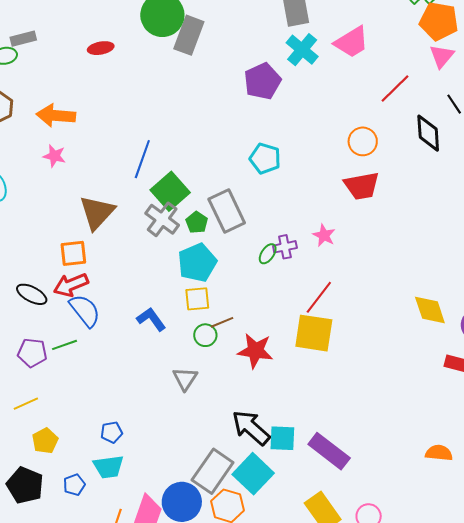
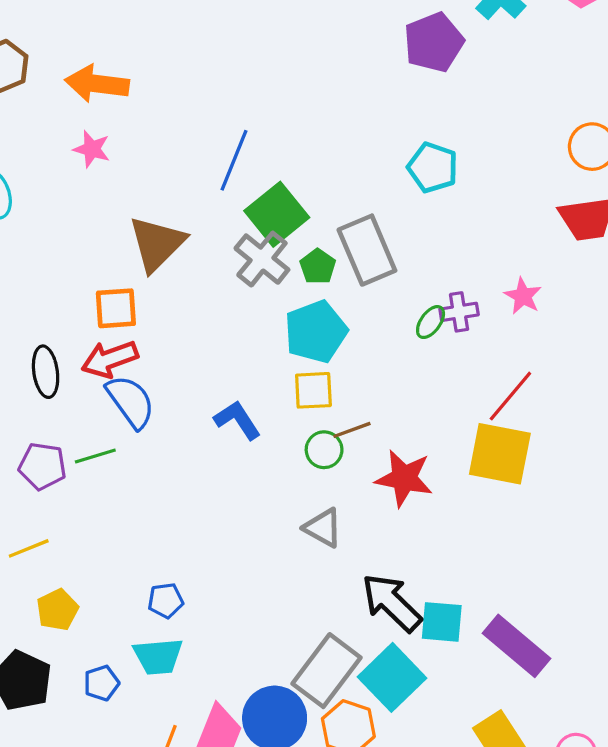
black ellipse: (32, 294) -> (46, 372), turned 52
gray triangle: (185, 379) -> (323, 528), moved, turned -36

